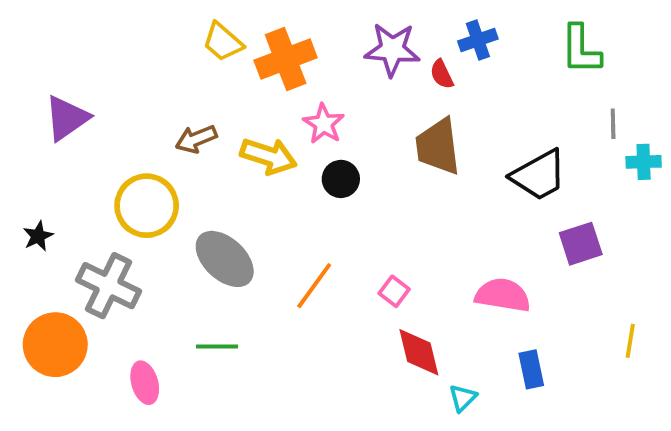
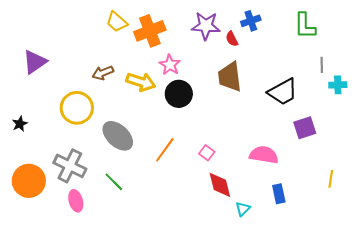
black circle: (341, 179) -> (179, 94), size x1.4
gray cross: (109, 286) -> (70, 166), moved
green line: (217, 347) -> (114, 182), turned 45

